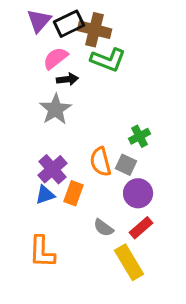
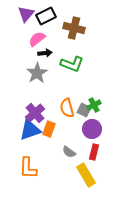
brown cross: (95, 30) -> (74, 28), moved
green L-shape: (108, 60) -> (72, 64), moved
green cross: (140, 136) -> (94, 105), moved
blue triangle: (45, 195) -> (30, 130), size x1.6
red rectangle: (141, 228) -> (94, 152), turned -35

